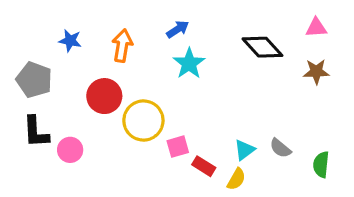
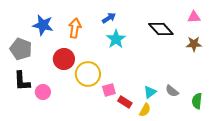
blue star: (70, 41) -> (43, 25), size x1.5

